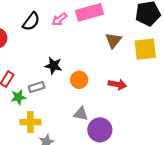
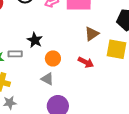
red arrow: (117, 84) -> (86, 62), moved
gray triangle: (81, 114) -> (47, 79), moved

